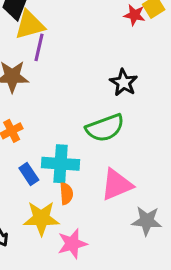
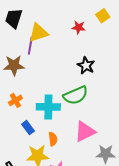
red star: (134, 15) -> (79, 27), moved
yellow triangle: (30, 25) -> (38, 33), moved
cyan cross: (61, 164) -> (48, 107), moved

